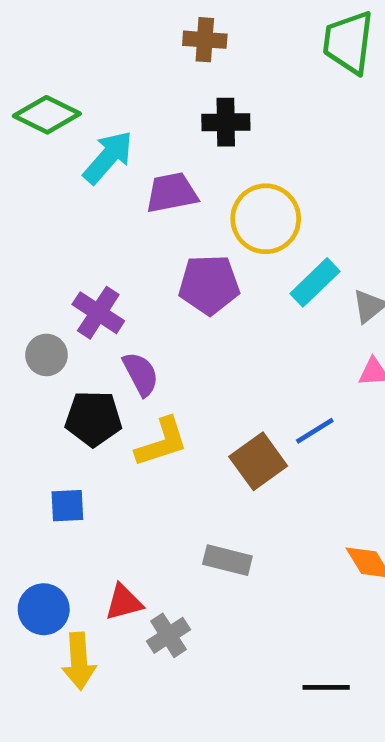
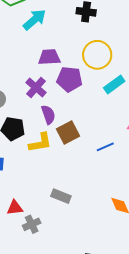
purple trapezoid: (172, 193) -> (49, 57), moved
purple cross: (98, 313) -> (36, 88), moved
purple semicircle: (141, 374) -> (48, 115), moved
brown square: (258, 461) -> (68, 132), moved

